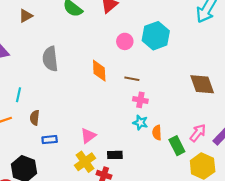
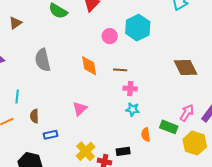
orange semicircle: (157, 133) -> (146, 135), moved
pink triangle: (88, 136) -> (80, 109), moved
green rectangle: (177, 146) -> (169, 127), turned -36
black rectangle: (115, 155) -> (123, 151), moved

